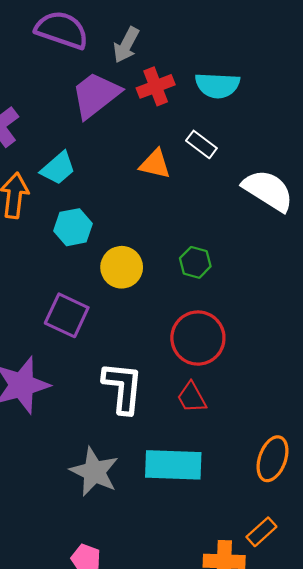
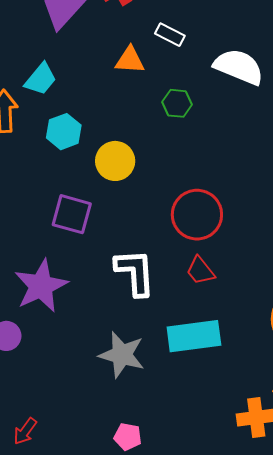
green hexagon: (195, 262) -> (177, 103), moved

